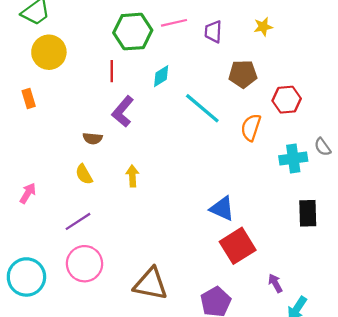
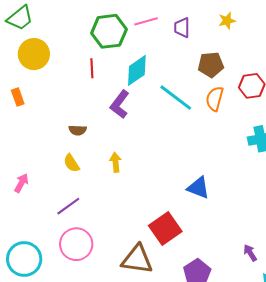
cyan diamond: (161, 76) -> (137, 70), size x1.5
purple L-shape: (123, 111) -> (120, 104), moved
orange semicircle: (251, 127) -> (215, 99), moved
red square: (238, 246) -> (165, 228), moved

